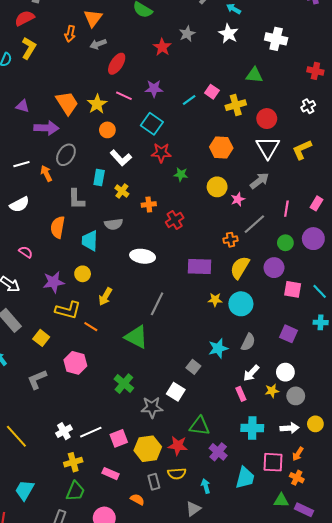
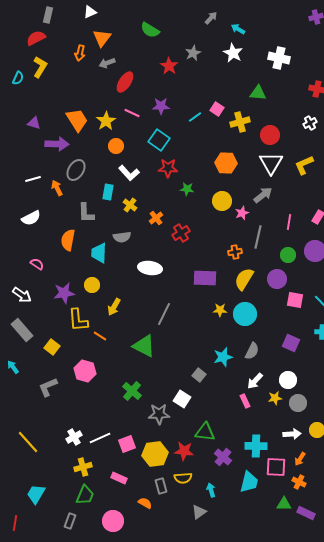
orange cross: (149, 204) -> (156, 218), turned -32
gray line: (254, 224) -> (258, 237), turned -35
yellow L-shape: (68, 310) -> (78, 320), turned 70
cyan cross: (252, 428) -> (256, 446), moved

